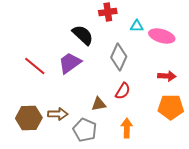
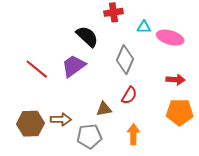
gray pentagon: (85, 130) -> (89, 136), turned -30

